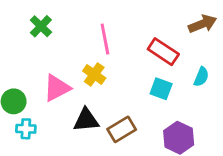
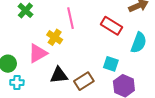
yellow cross: (94, 74) -> (55, 37), moved
cyan semicircle: (201, 77) -> (139, 43), size x1.5
cyan square: (161, 89) -> (111, 64), moved

